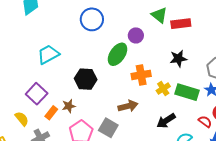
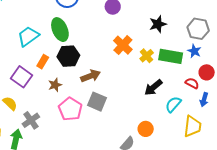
green ellipse: (118, 54) -> (60, 30), moved, turned -50
orange cross: (141, 75) -> (123, 45), turned -30
brown arrow: (128, 106) -> (91, 76), moved
orange rectangle: (51, 113) -> (43, 62), moved

